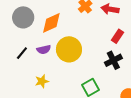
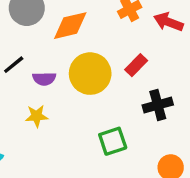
red rectangle: (118, 36) -> (136, 65), moved
purple semicircle: (44, 50) -> (44, 79), moved

